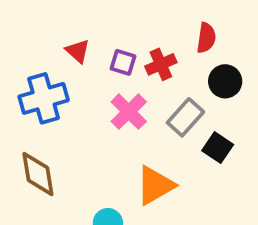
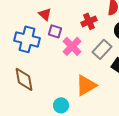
purple square: (123, 62) -> (55, 31), moved
blue cross: (44, 98) -> (27, 39), turned 30

